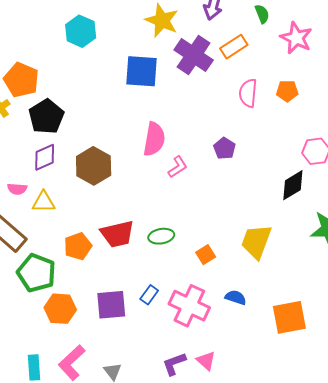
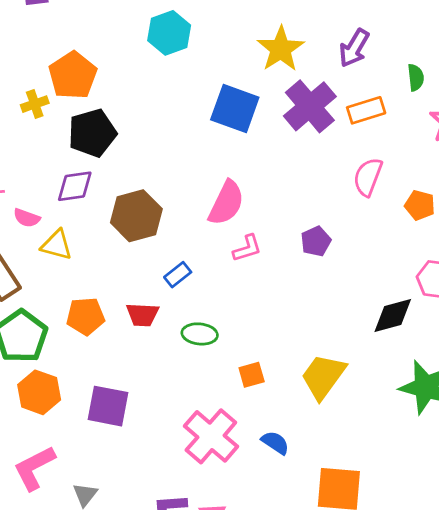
orange pentagon: (287, 91) -> (420, 205), moved
red trapezoid: (117, 234) -> (142, 315), size x0.7
blue rectangle: (149, 295) -> (178, 275), moved

